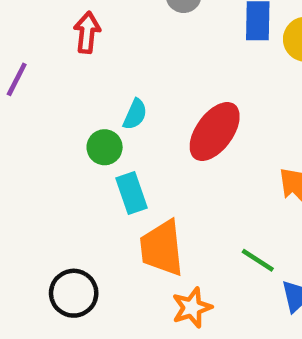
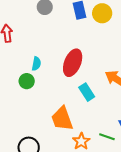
cyan rectangle: (131, 193) -> (87, 92), moved
green line: (258, 260) -> (107, 137), moved

